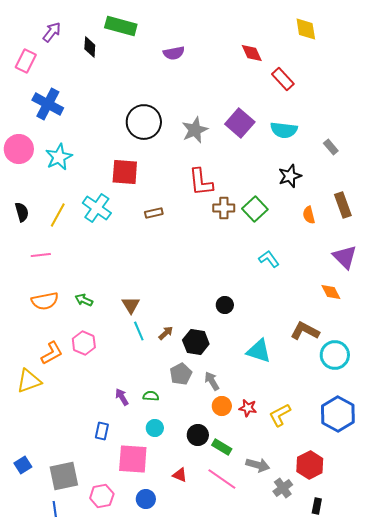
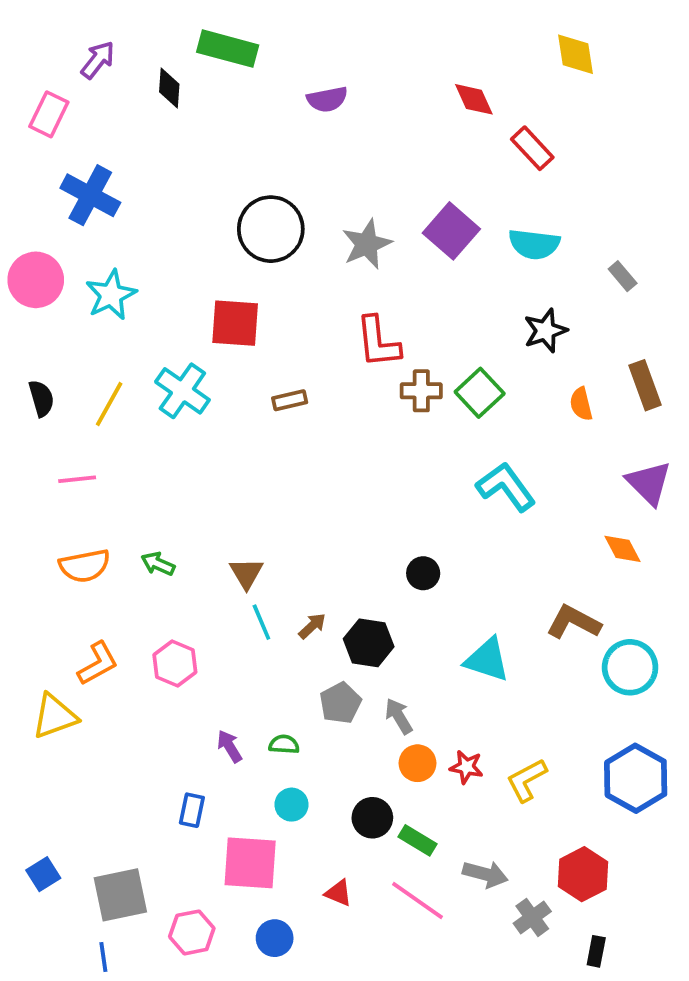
cyan L-shape: (269, 259) -> (506, 487), size x1.5
pink hexagon: (84, 343) -> (175, 664), moved

